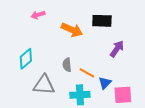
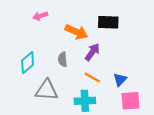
purple arrow: (117, 49) -> (92, 52), moved
gray semicircle: (67, 65) -> (63, 59), moved
blue triangle: (105, 83) -> (120, 80), moved

